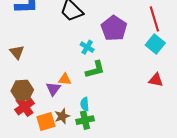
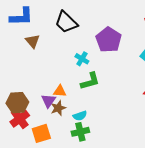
brown triangle: (17, 52) -> (33, 41), moved
cyan semicircle: (85, 104) -> (80, 116), turned -104
brown star: (62, 116) -> (58, 108), moved

